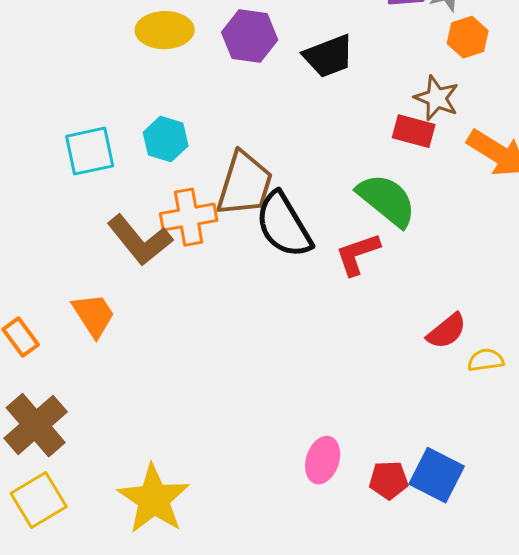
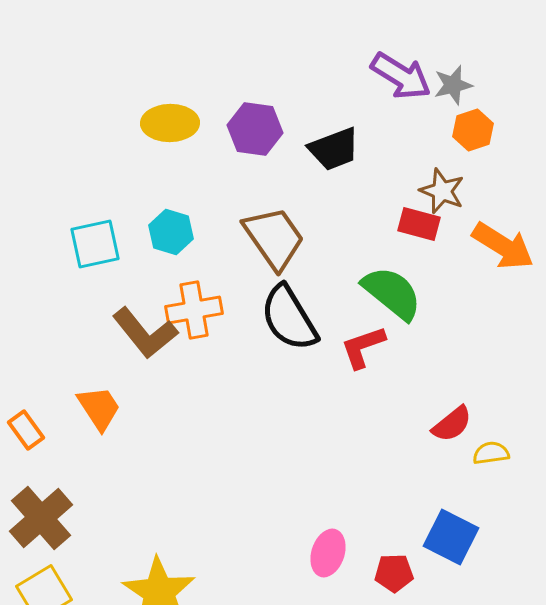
brown trapezoid: (245, 184) -> (274, 238), moved, turned -52
blue square: (437, 475) -> (451, 537), moved

